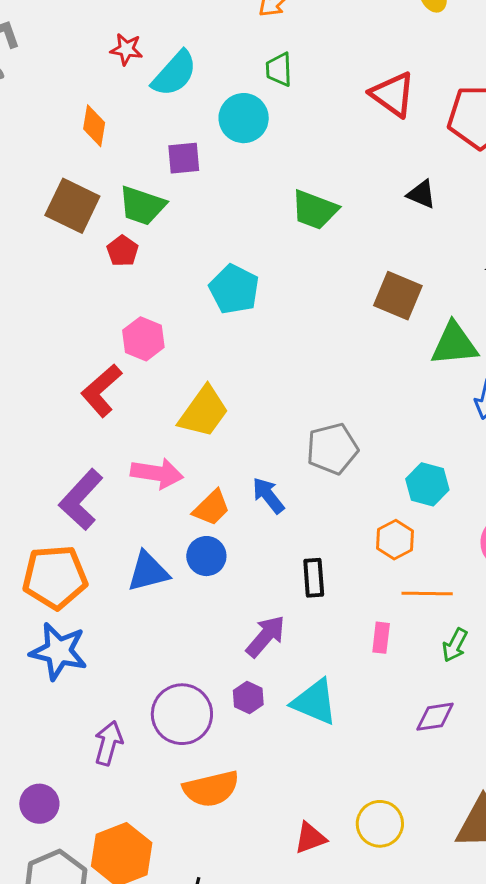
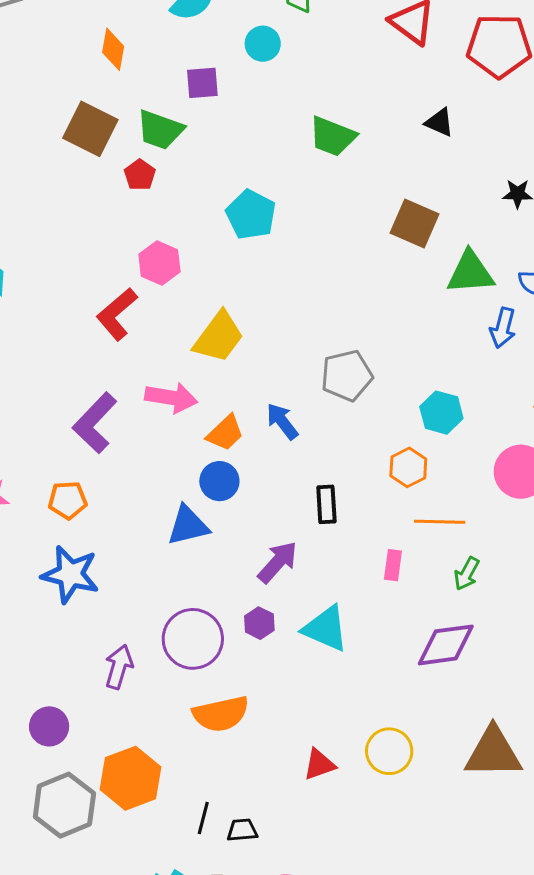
cyan circle: (244, 118) -> (263, 44), size x0.7
blue triangle: (148, 572) -> (188, 526), moved
orange pentagon: (55, 577) -> (68, 500), size x0.6
purple diamond: (435, 717) -> (446, 645), size x1.5

